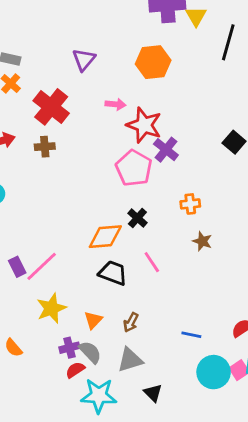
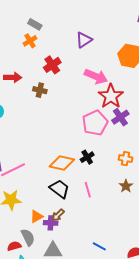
pink arrow: (115, 104) -> (96, 76), size x1.6
red cross: (51, 107) -> (52, 65), size x0.7
brown arrow: (131, 322) -> (58, 215), moved
purple cross: (69, 348) -> (51, 223), moved

